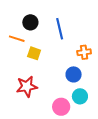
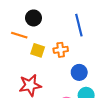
blue line: (60, 29) -> (79, 25), moved
orange cross: (84, 52) -> (61, 50), moved

